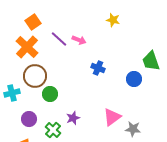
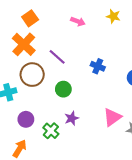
purple line: (59, 39) -> (57, 57), moved
pink arrow: (79, 40) -> (78, 21), moved
green circle: (50, 94) -> (63, 89), moved

